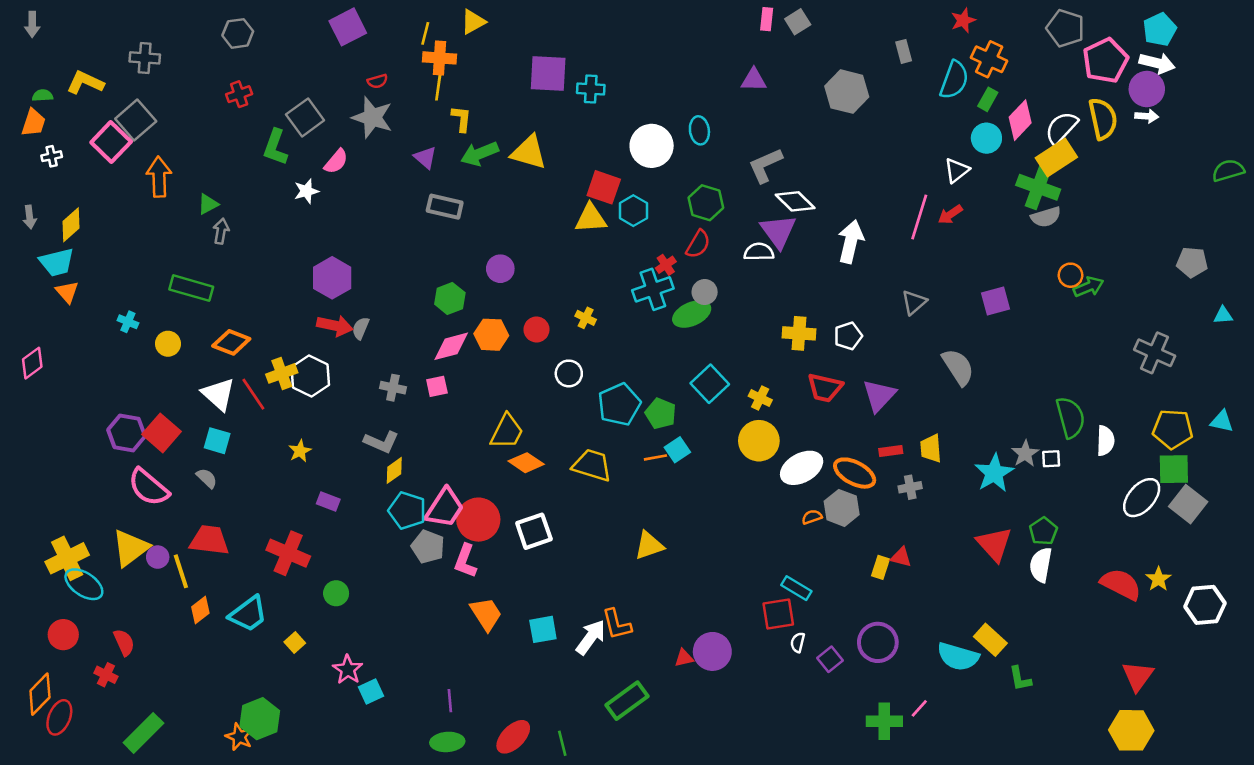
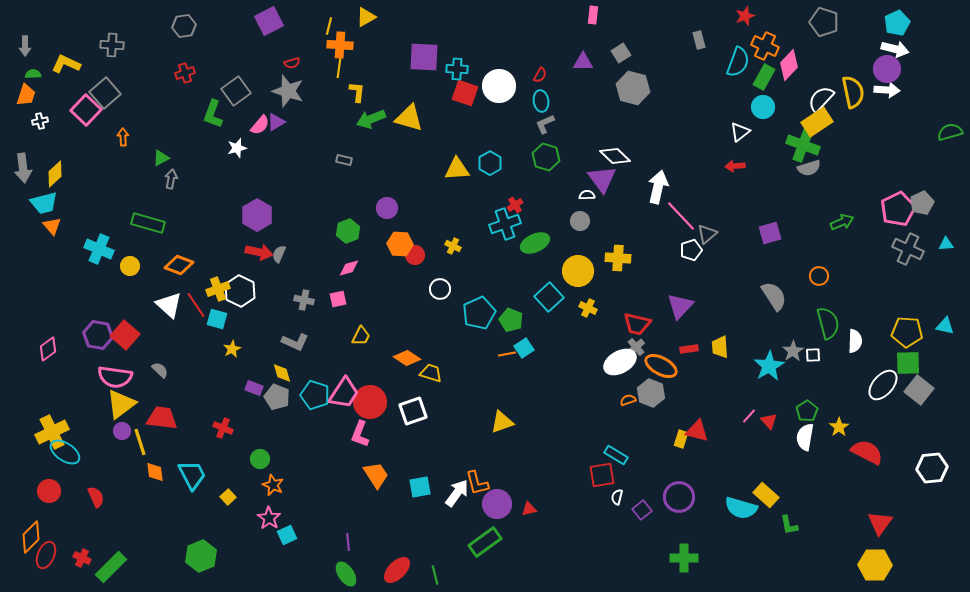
gray square: (798, 22) -> (621, 53), moved
gray arrow: (32, 24) -> (25, 46), moved
pink pentagon: (1105, 61) -> (898, 209), moved
gray hexagon: (847, 92) -> (633, 88), moved
green rectangle: (988, 99) -> (764, 77), size x1.4
white arrow: (1147, 116) -> (887, 90), size x1.4
pink diamond: (1020, 120) -> (789, 65), moved
white circle: (652, 146) -> (499, 86), moved
purple triangle: (425, 158) -> (276, 122), moved, turned 48
gray L-shape: (765, 165) -> (545, 124), moved, size x0.7
orange arrow: (159, 177) -> (123, 137), size x0.6
red square: (604, 187) -> (465, 93), moved
gray rectangle: (445, 207) -> (344, 160), size x0.6
red arrow: (950, 214) -> (735, 166), turned 30
gray arrow: (30, 217) -> (23, 168), size x1.6
pink line: (919, 217) -> (681, 216), moved, turned -60
red semicircle: (698, 244) -> (540, 75), moved, size x0.7
white semicircle: (759, 252) -> (587, 195), size x0.7
gray pentagon: (1192, 262) -> (922, 203), turned -30
orange circle: (1070, 275) -> (819, 276), moved
gray circle: (705, 292) -> (580, 221), moved
cyan cross: (128, 322) -> (99, 249), size x1.8
orange hexagon: (491, 335) -> (400, 244), moved
white pentagon: (848, 336) -> (691, 250), moved
pink diamond: (451, 346) -> (349, 268), size x0.7
gray cross: (1155, 353) -> (908, 249), moved
pink diamond: (32, 363) -> (48, 349), moved
gray semicircle: (958, 367) -> (774, 296), moved
red trapezoid: (825, 388) -> (637, 324), moved
yellow trapezoid: (507, 432) -> (361, 336), moved, size x0.7
cyan square: (217, 441) -> (217, 319), moved
yellow circle: (759, 441) -> (578, 271), moved
yellow trapezoid: (592, 465) -> (431, 373), moved, size x0.7
yellow diamond: (394, 470) -> (282, 373), moved, turned -70
pink semicircle: (149, 487) -> (115, 377), turned -32
gray cross: (910, 487) -> (636, 347), moved, turned -30
red triangle: (994, 544) -> (769, 421), size x0.6
gray pentagon: (428, 547) -> (277, 397), moved
yellow triangle: (130, 548) -> (121, 404), moved
red cross: (288, 553) -> (223, 428), size x0.6
red triangle: (901, 557) -> (697, 431), size x1.4
yellow star: (1158, 579) -> (839, 427), moved
orange diamond: (200, 610) -> (155, 472), turned -60
cyan trapezoid: (248, 614) -> (192, 475), turned -80
purple circle: (712, 651) -> (497, 504), moved
red cross: (106, 675) -> (82, 558), moved
pink line: (919, 708) -> (749, 416), moved
orange star: (239, 737) -> (273, 485), moved
green ellipse: (447, 742) -> (346, 574), turned 60

